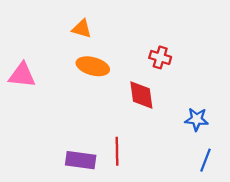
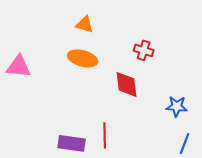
orange triangle: (82, 29) -> (85, 24), moved

